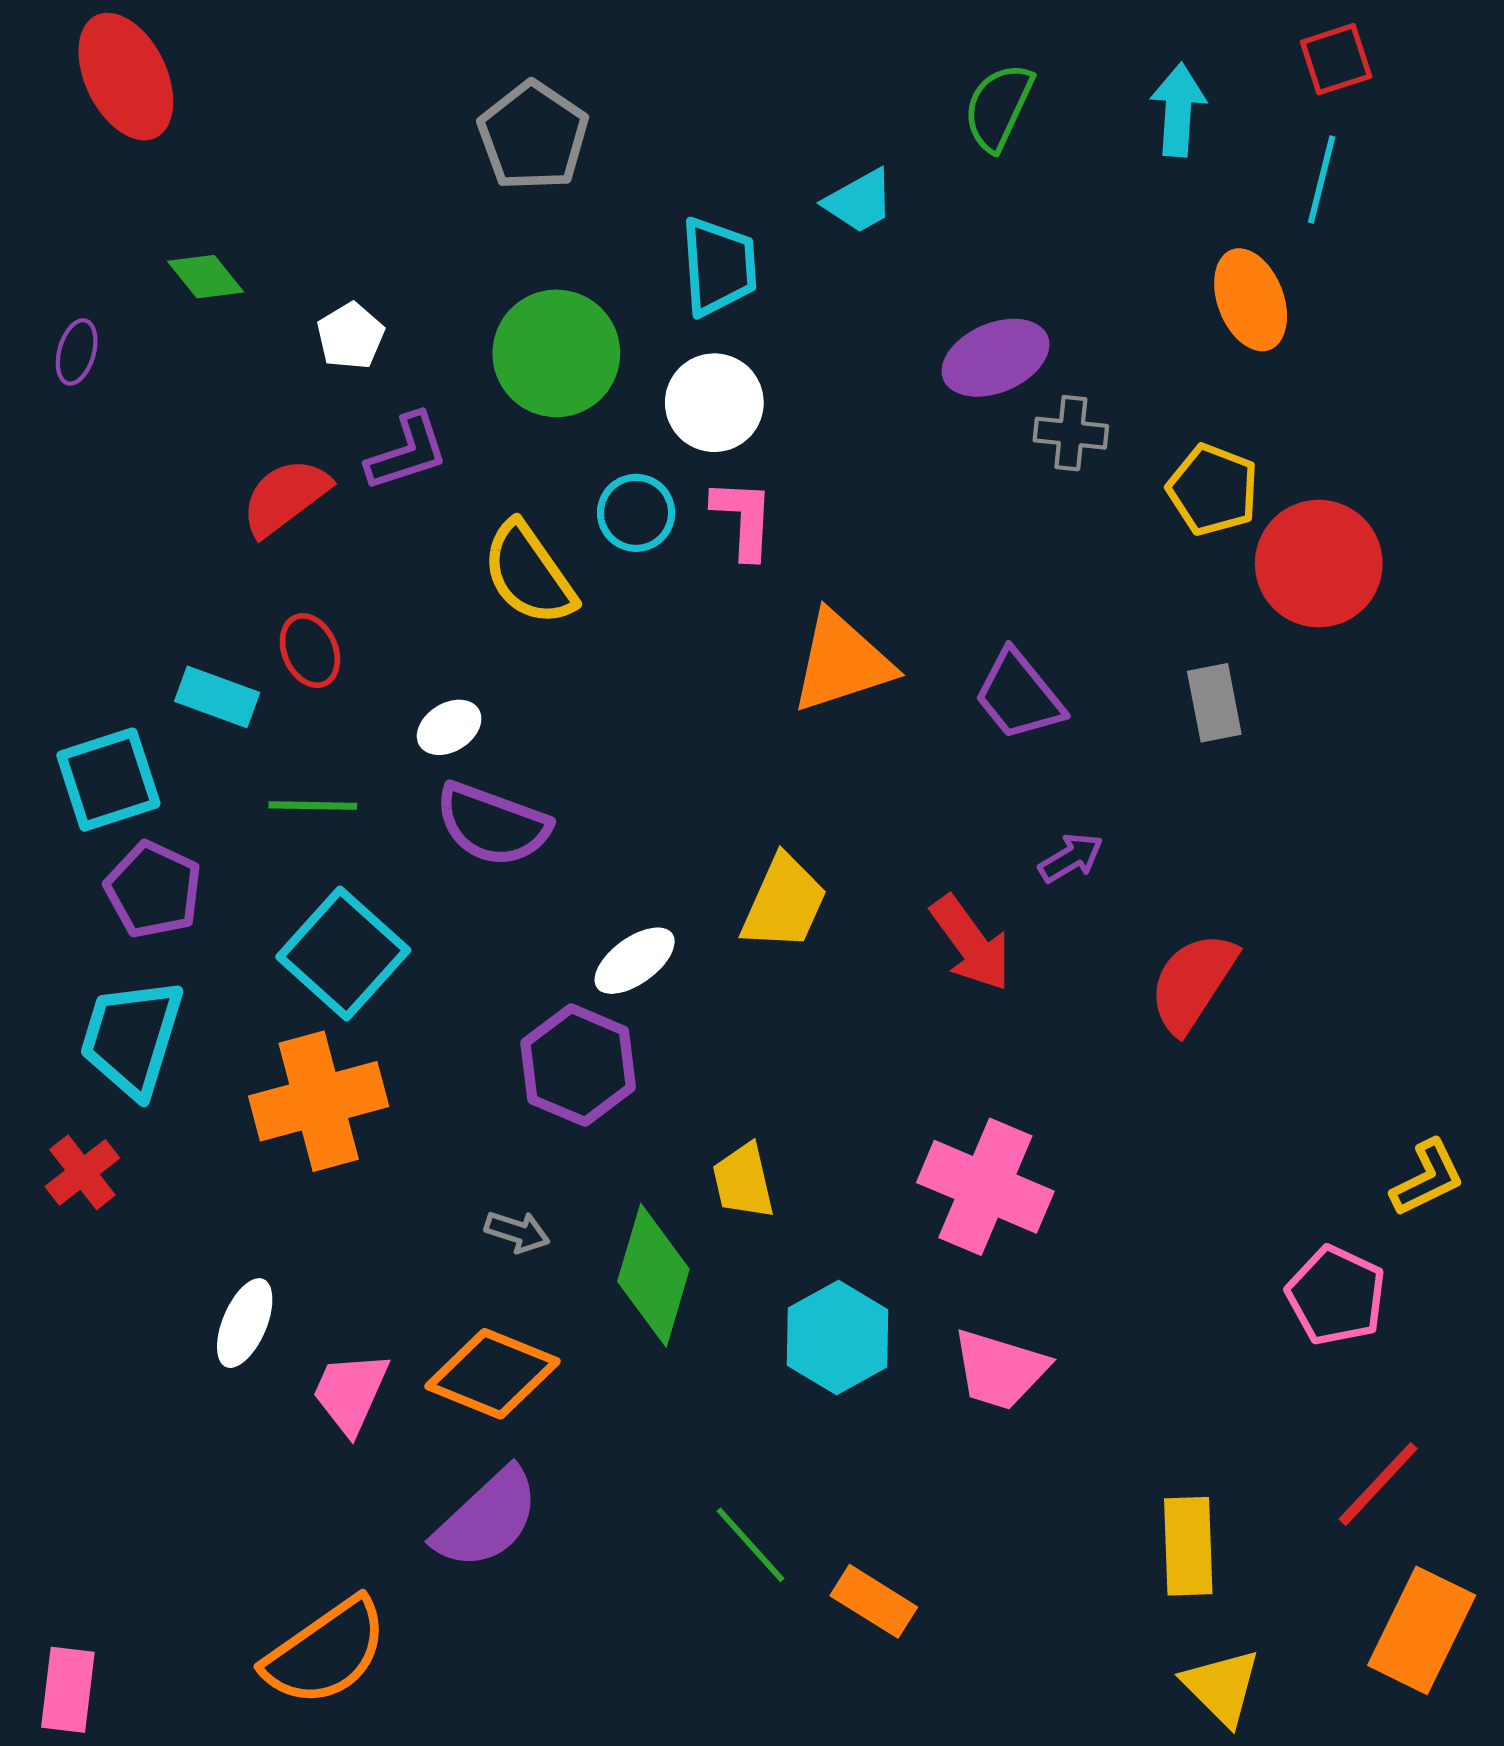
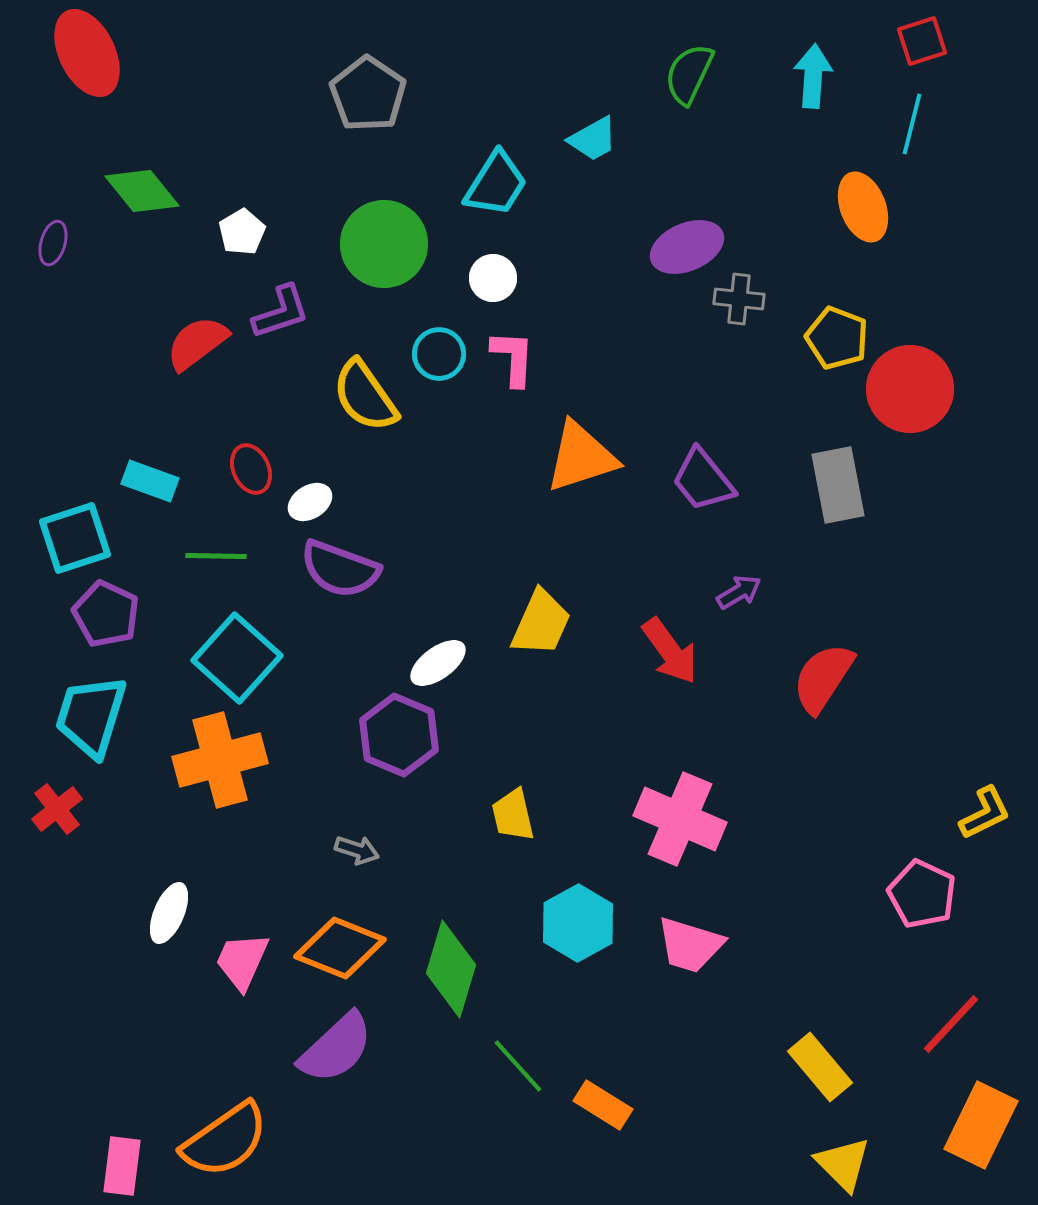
cyan trapezoid: (719, 266) -> (496, 184), turned 36
green diamond: (206, 277) -> (142, 191), size x1.4
white circle: (714, 403) -> (493, 278), size x0.7
red ellipse: (310, 651) -> (251, 469), moved
gray rectangle: (1214, 703) -> (838, 485), size x1.4
green diamond: (653, 1275) -> (451, 969), moved
yellow rectangle: (1188, 1546) -> (820, 1067), turned -38
pink rectangle: (68, 1690) -> (122, 1166), moved

